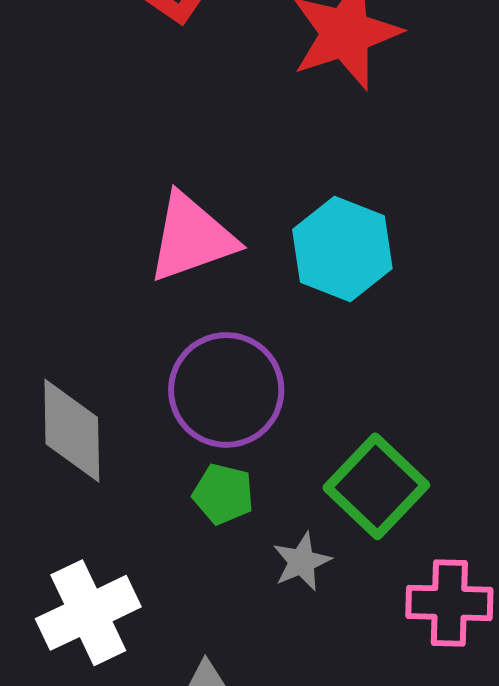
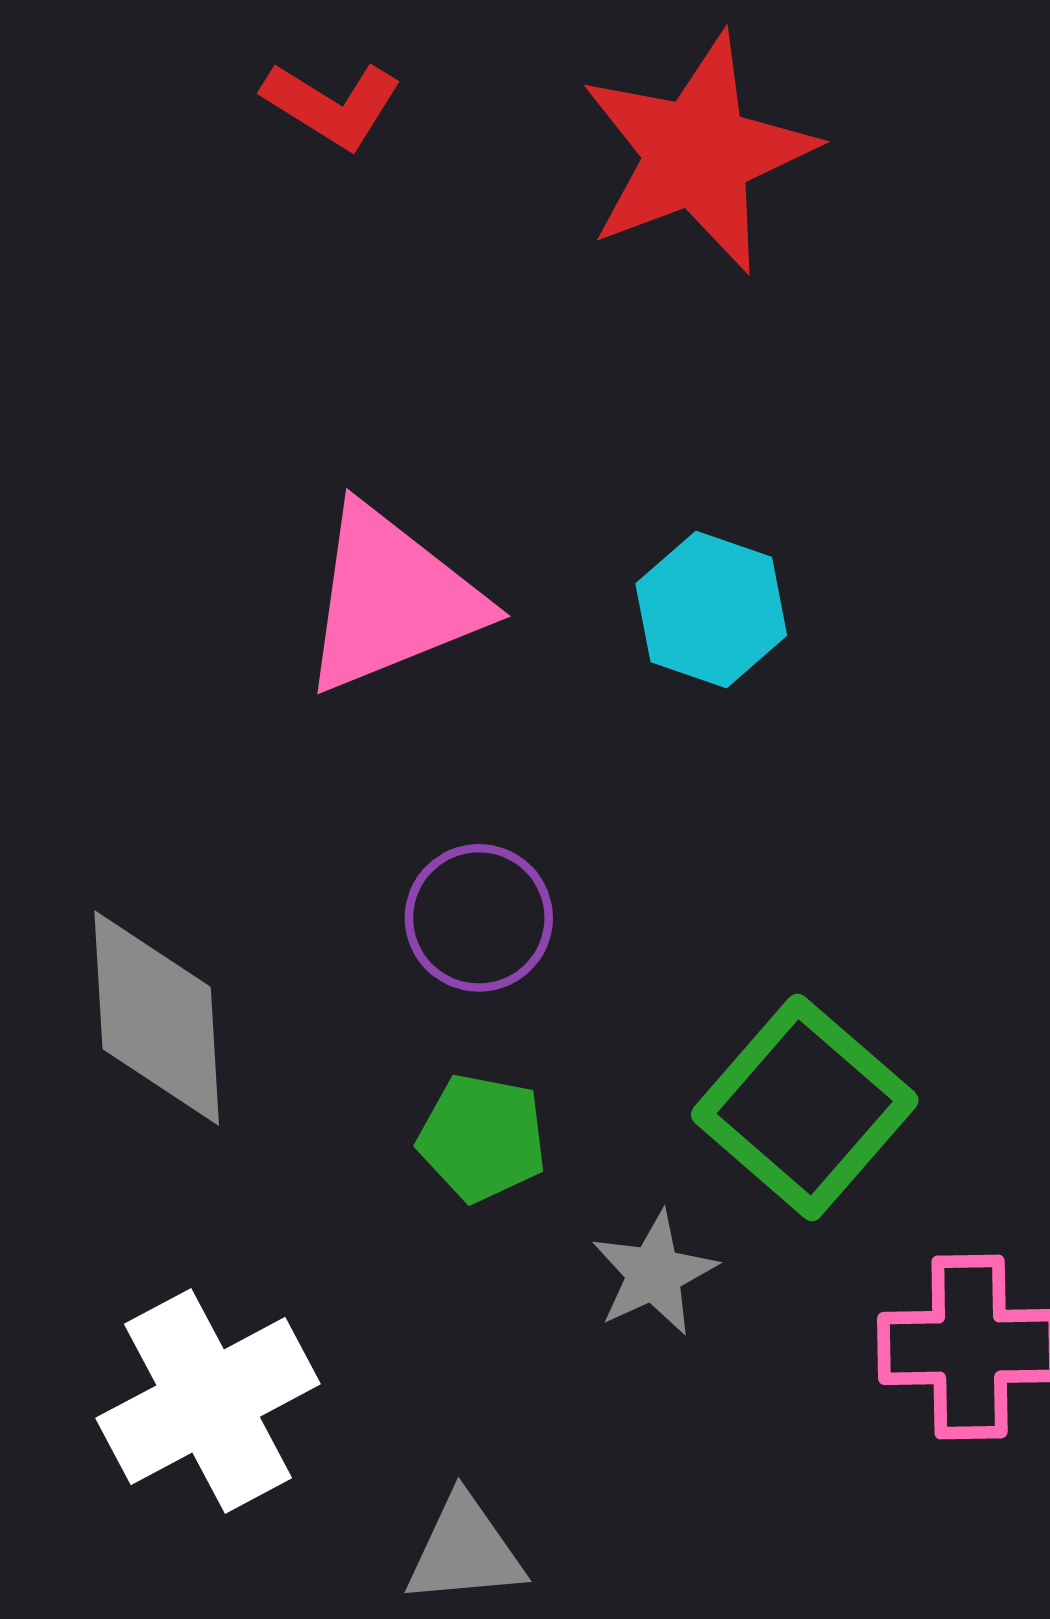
cyan hexagon: (342, 249) -> (711, 610), size x0.7
purple circle: (226, 390) -> (479, 918), size x0.6

